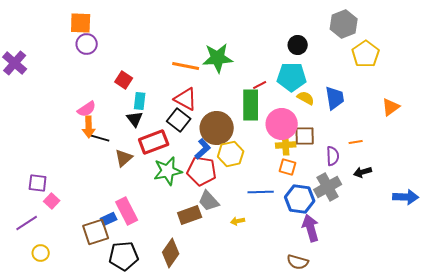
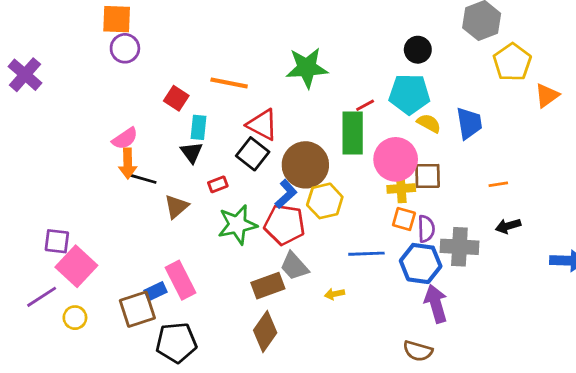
orange line: (186, 66) -> (229, 83), moved
orange triangle: (391, 107) -> (547, 95), moved
red rectangle: (154, 142) -> (218, 184), size x0.5
purple semicircle: (333, 156) -> (426, 229), moved
gray cross: (328, 187) -> (459, 247), turned 32
pink square: (52, 201) -> (76, 266), size x1.8
yellow circle: (41, 253) -> (75, 318), moved
brown diamond: (171, 253) -> (265, 331), moved

